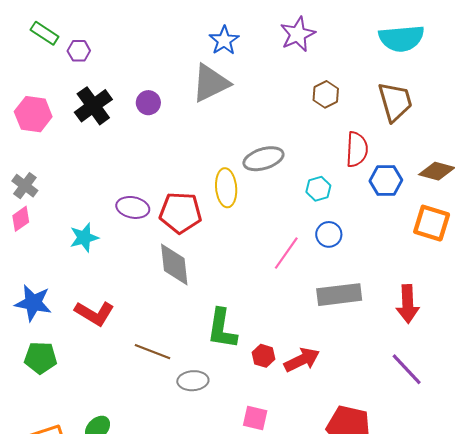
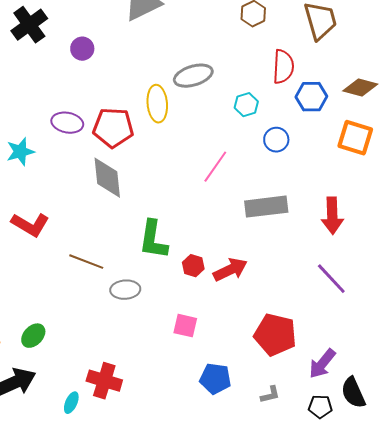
purple circle: (148, 103) -> (82, 49), moved
blue circle: (329, 234) -> (276, 140), moved

